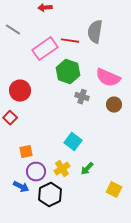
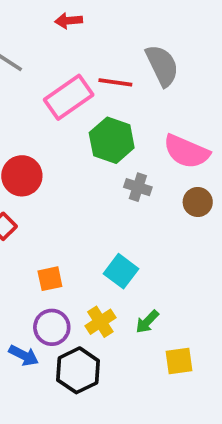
gray semicircle: (95, 32) -> (162, 65), turned 145
orange square: (26, 152) -> (50, 279), moved
yellow square: (114, 190) -> (179, 361), moved, turned -35

